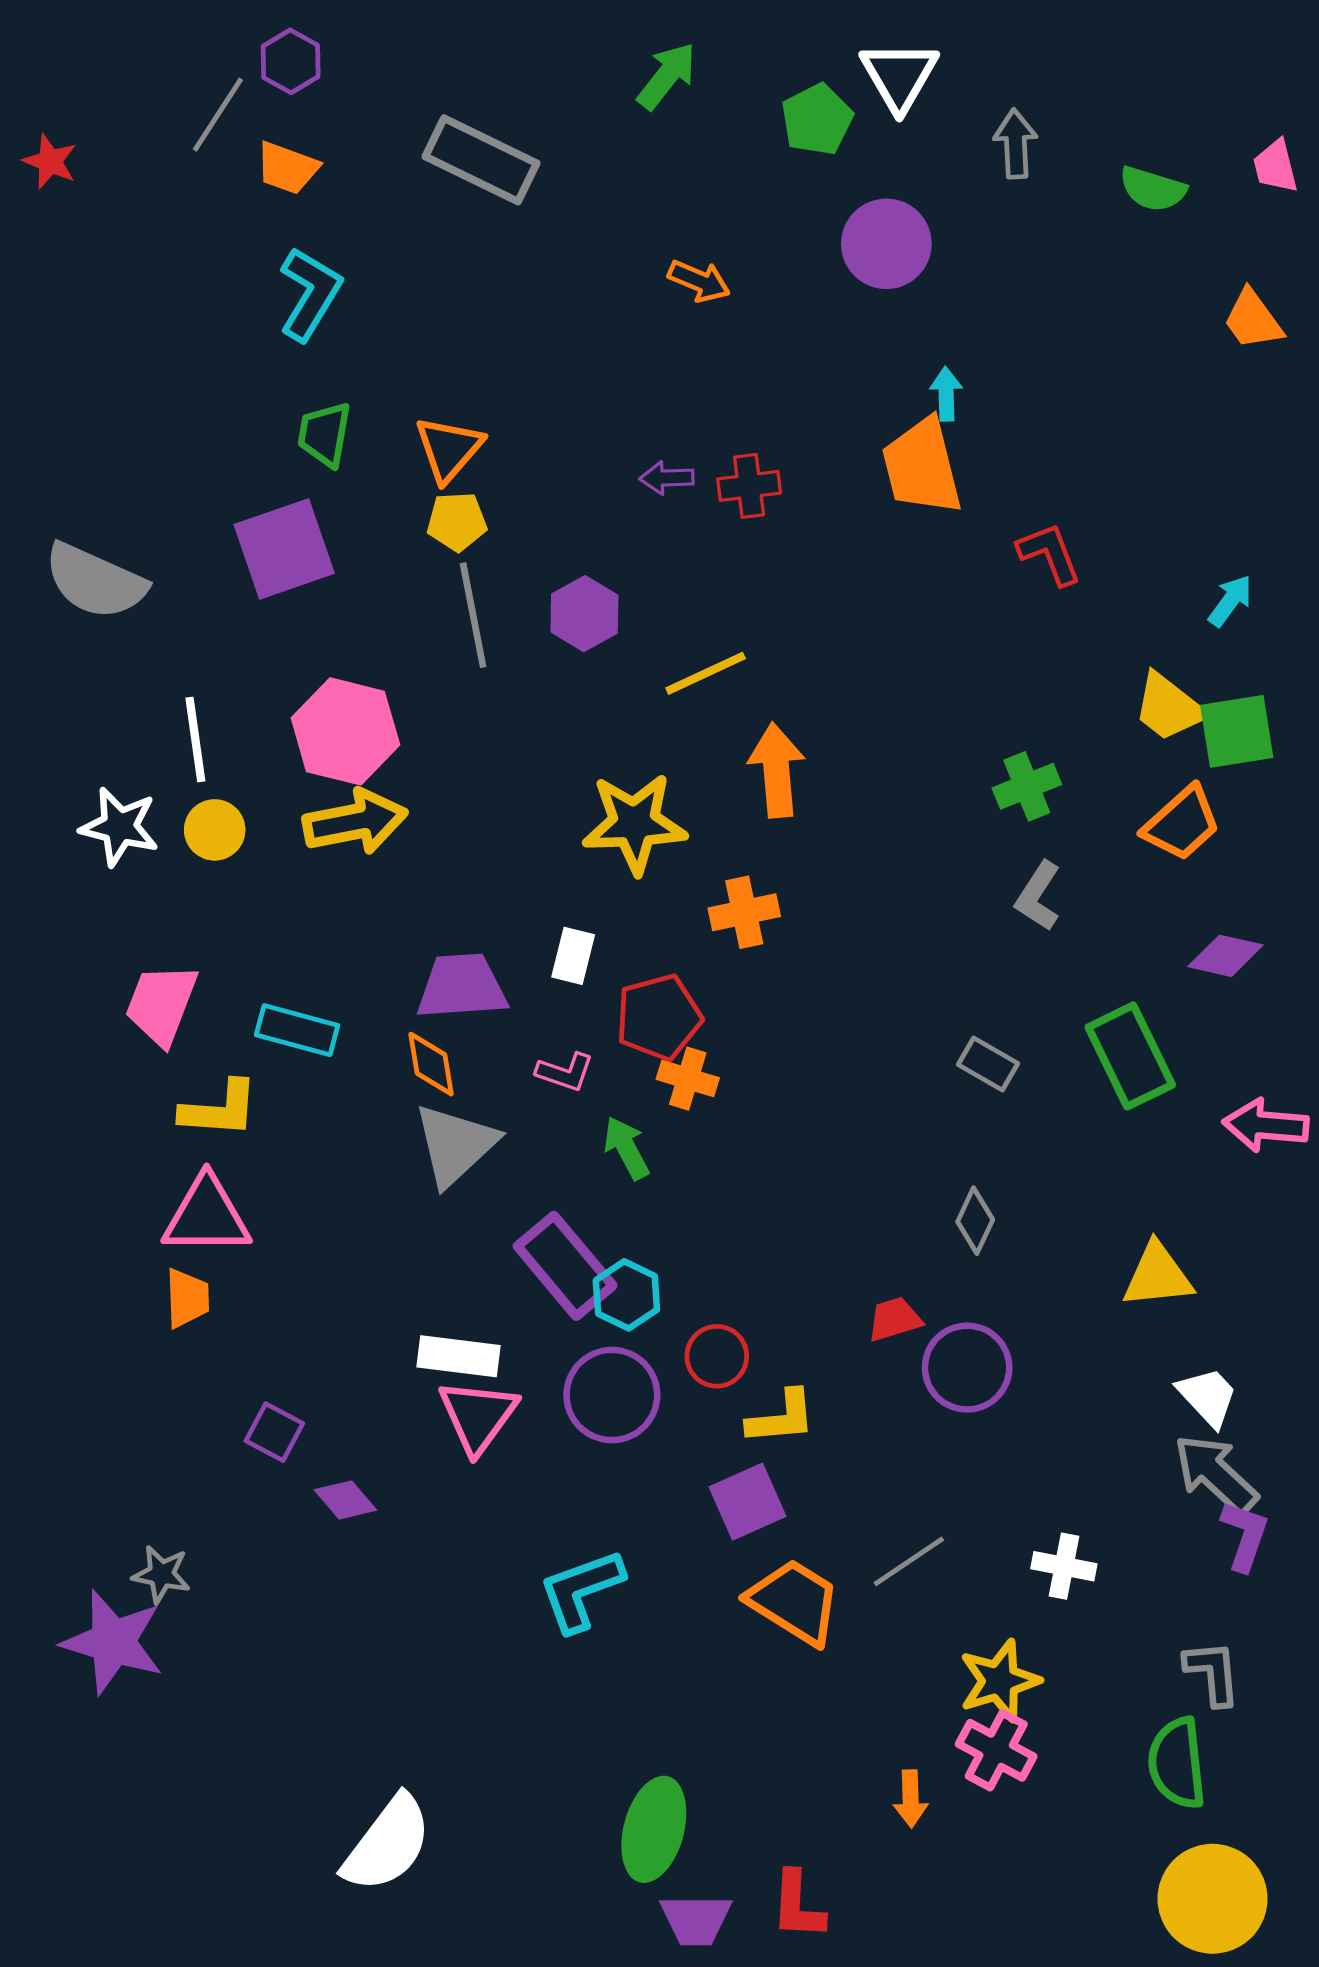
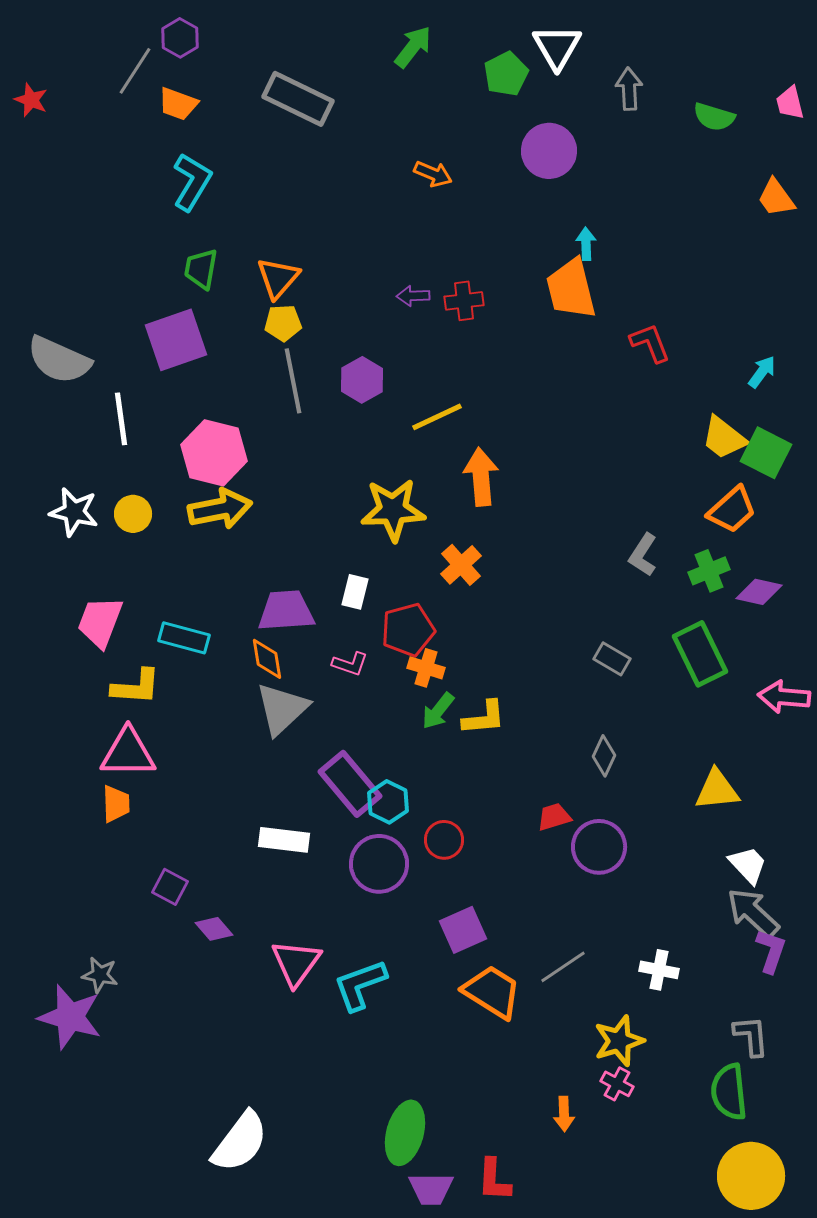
green square: (1237, 731) -> (766, 453), turned 36
white line: (195, 739) -> (121, 419), moved
green cross: (1027, 786) -> (709, 571), moved
orange cross: (744, 912) -> (461, 565), turned -30
green arrow: (626, 1148) -> (438, 711), moved, turned -114
pink triangle: (478, 1416) -> (296, 963), moved
yellow L-shape: (781, 1418) -> (484, 718), moved
pink cross: (996, 1750) -> (617, 1084), size x0.7

